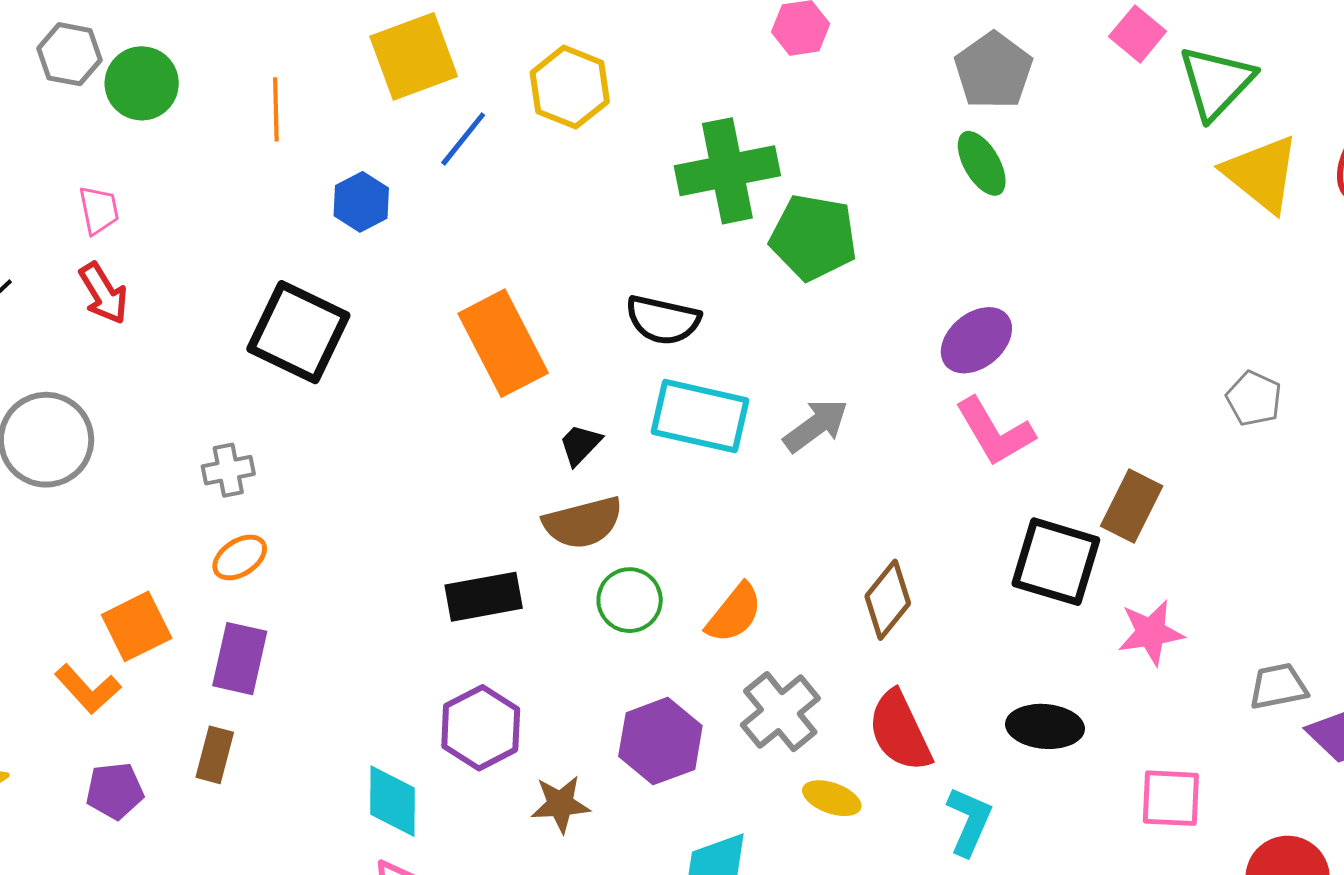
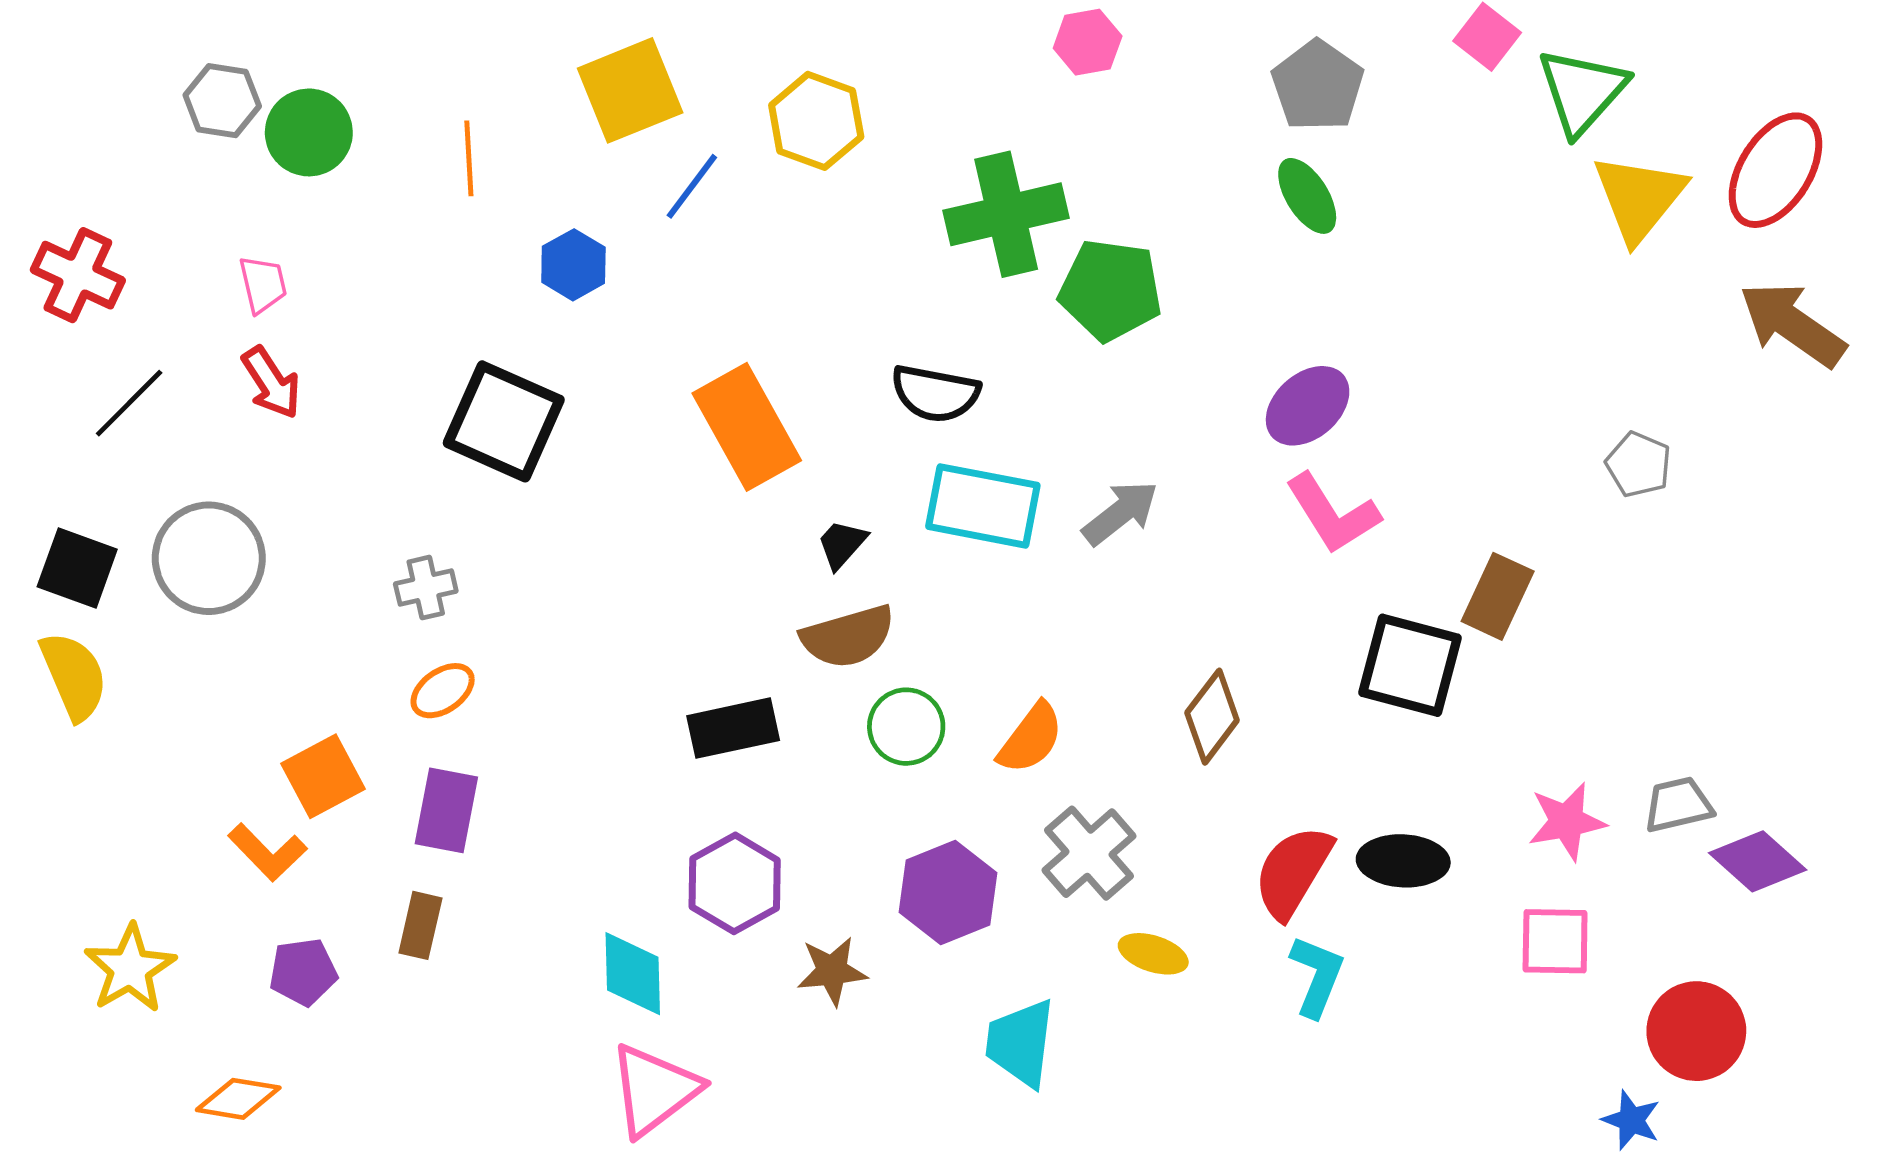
yellow triangle: (1261, 174) -> (1639, 198), turned 32
pink star: (1151, 633) -> (1567, 821), moved
red semicircle: (900, 731) -> (1293, 872), moved, turned 58

